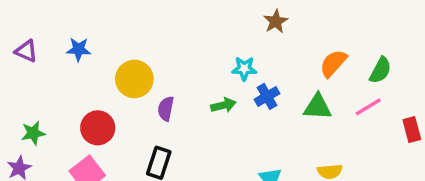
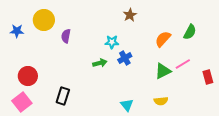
green semicircle: (380, 70) -> (190, 32), moved
yellow circle: (134, 79) -> (44, 20), moved
green triangle: (318, 107) -> (163, 71), moved, turned -30
purple semicircle: (166, 109) -> (66, 36), moved

